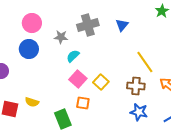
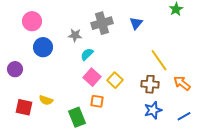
pink circle: (32, 23) -> (32, 21), moved
blue star: (139, 112) -> (153, 110), turned -30

